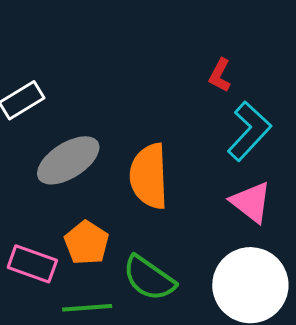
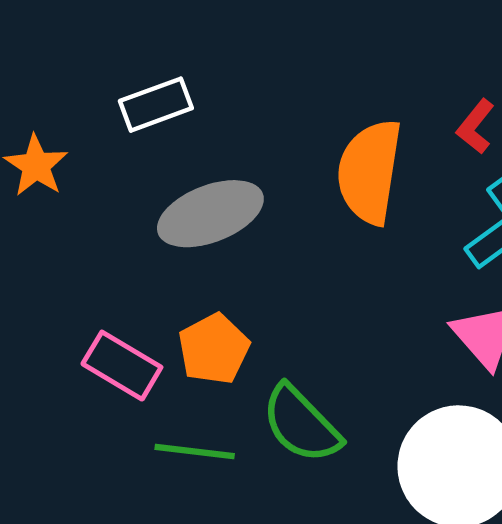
orange semicircle: (149, 176) -> (369, 172), moved

